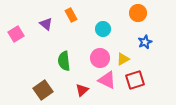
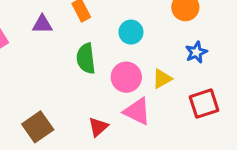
purple triangle: (46, 24) -> (42, 24), turned -40
green semicircle: (64, 61) -> (86, 58), moved
red square: (135, 80) -> (204, 104), moved

